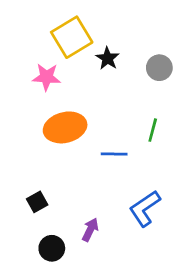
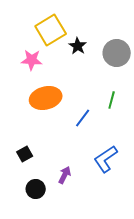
gray circle: (159, 68) -> (117, 53), size x1.4
blue line: (114, 154) -> (83, 118), turned -54

